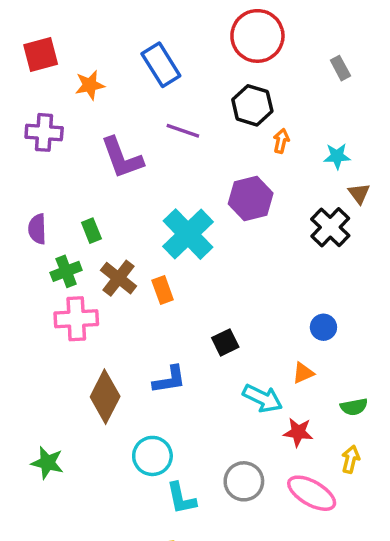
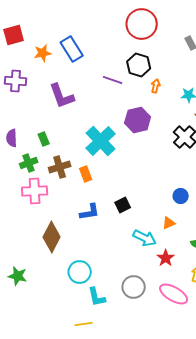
blue rectangle: (161, 65) -> (72, 49), moved
purple line: (183, 131) -> (113, 80), moved
brown cross: (119, 278) -> (60, 167), turned 35
blue L-shape: (169, 380) -> (90, 212), moved
red star: (298, 432) -> (166, 258), turned 30

